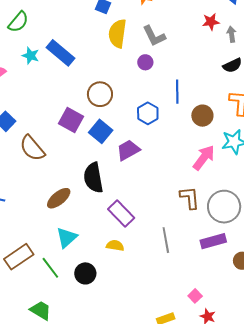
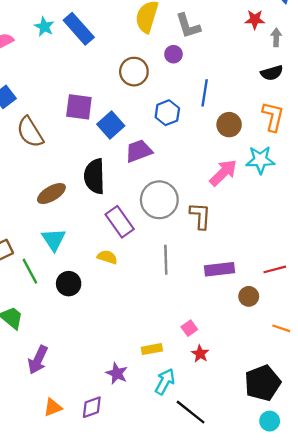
brown circle: (100, 94) -> (134, 72), moved
purple square: (71, 120) -> (79, 107), turned -30
gray circle: (224, 207) -> (159, 200), moved
cyan triangle: (67, 238) -> (54, 240), turned -30

